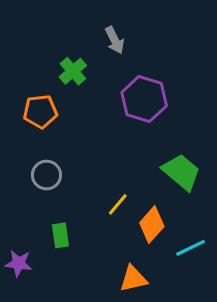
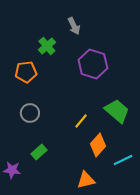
yellow line: (118, 204) -> (81, 121), moved
green rectangle: (60, 235) -> (39, 152), turned 56

